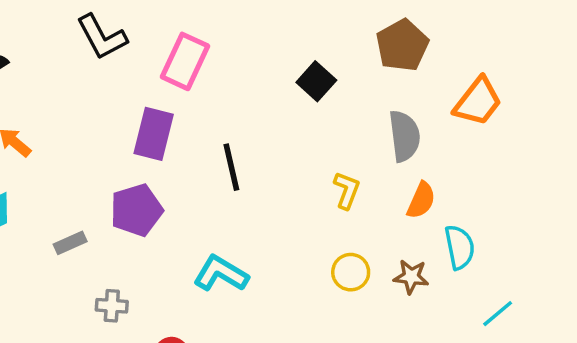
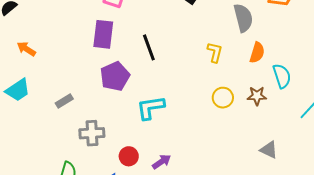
purple pentagon: (136, 210) -> (115, 76), moved
cyan L-shape: (221, 274) -> (151, 108), turned -32
gray cross: (112, 306) -> (92, 133), size x1.4

